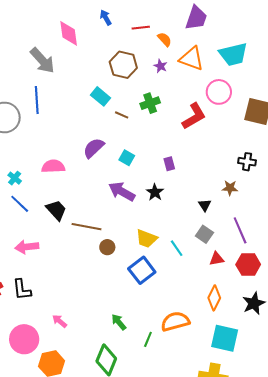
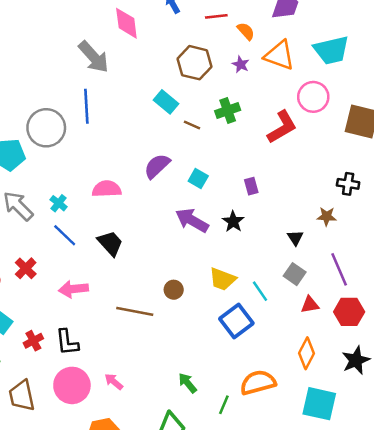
brown line: (87, 227) -> (135, 311), moved
blue square: (142, 270) -> (236, 321), moved
pink circle: (24, 339) -> (72, 385), moved

